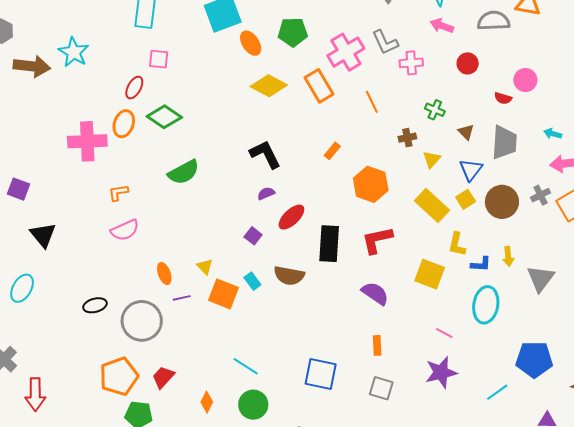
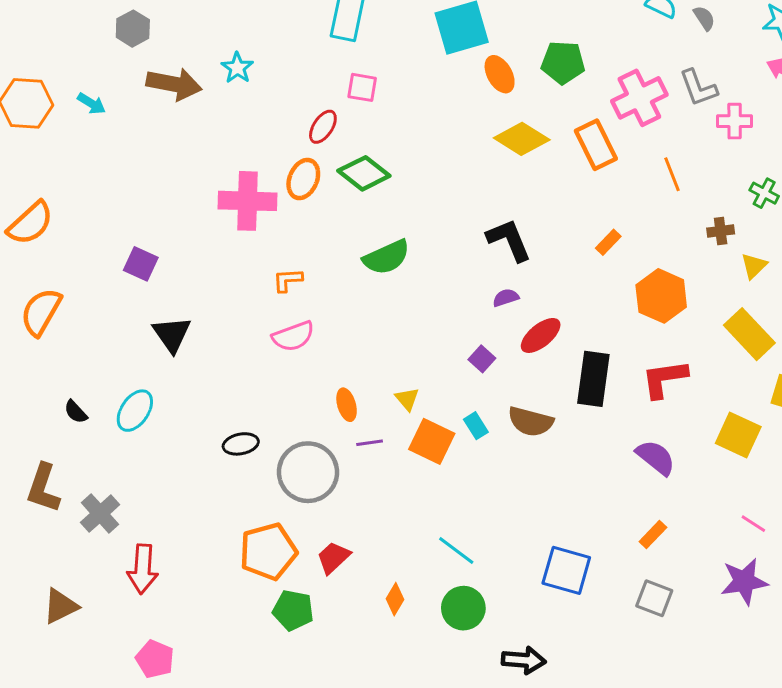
cyan star: (74, 52) -> (237, 68), size x0.7
orange rectangle: (377, 345) -> (653, 535), turned 42

